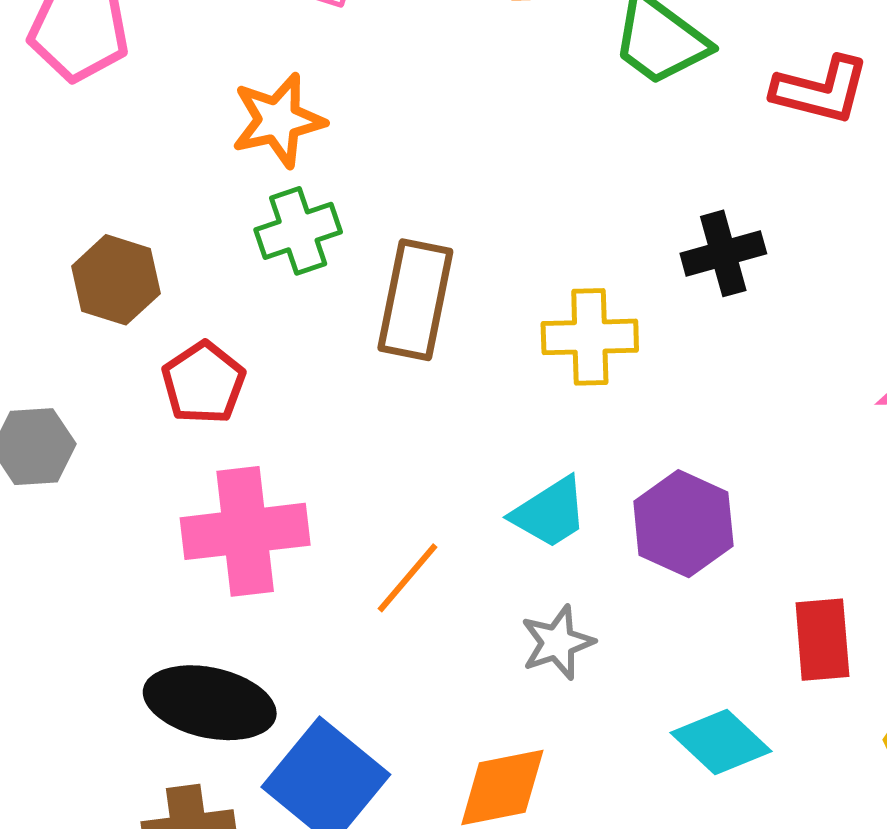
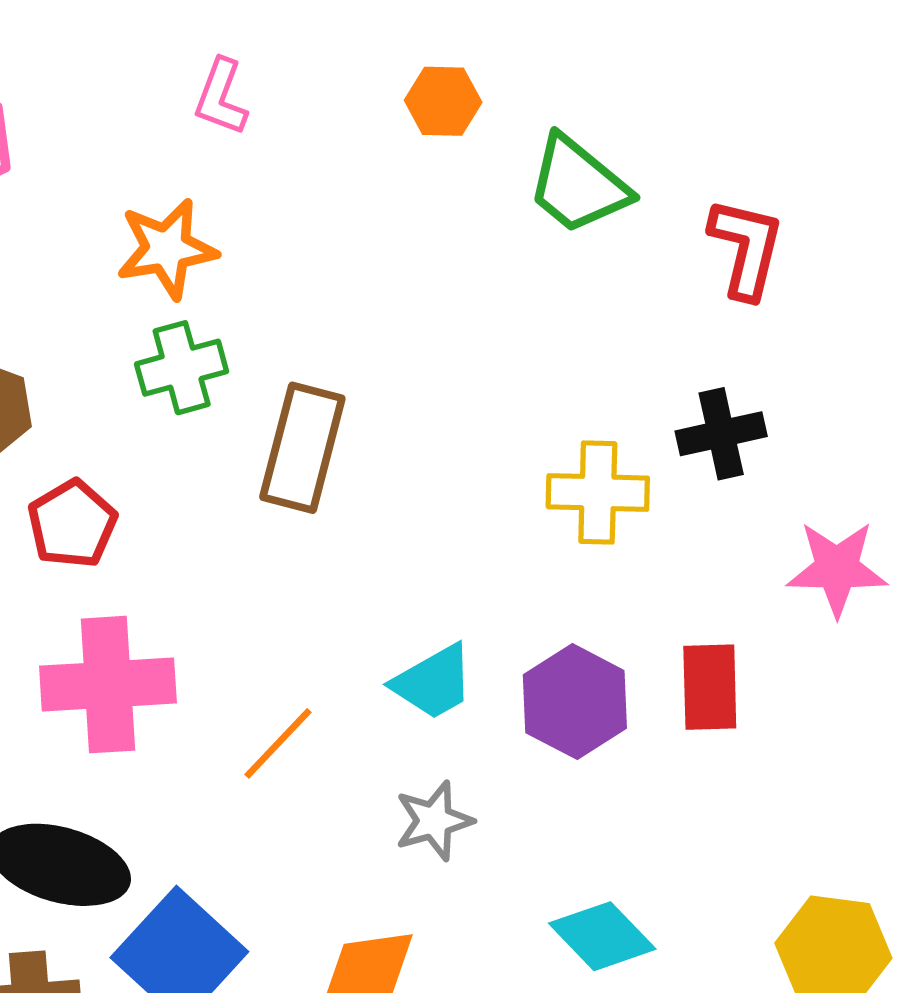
red L-shape: (821, 90) -> (746, 248), turned -94
black cross: (723, 253) -> (721, 434), moved
yellow cross: (590, 337) -> (598, 492), moved
red rectangle: (822, 640) -> (710, 687), moved

